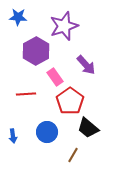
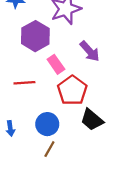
brown line: (73, 155) -> (49, 149), moved

